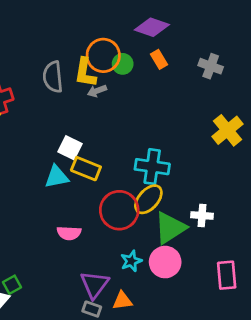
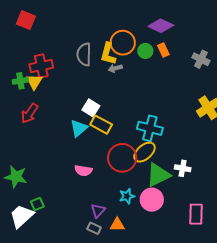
green circle: (123, 64) -> (145, 51), moved
cyan triangle: (57, 177) -> (79, 128), turned -36
purple triangle: (95, 285) -> (98, 211), size x0.7

